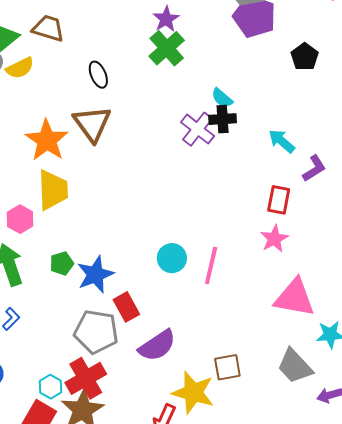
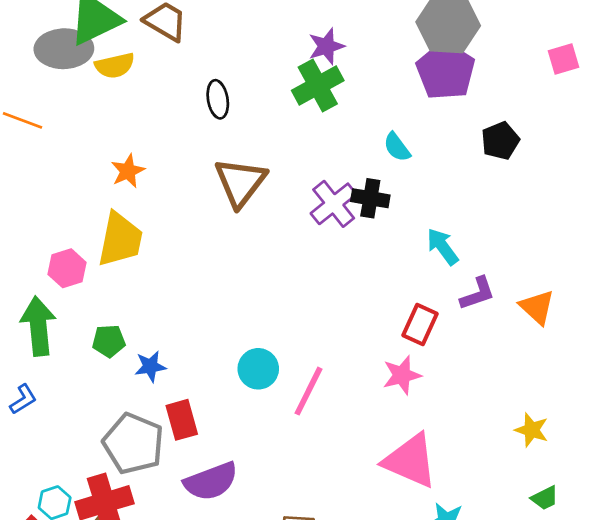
cyan semicircle: (222, 98) -> (397, 147), moved
brown triangle: (92, 124) -> (240, 182), moved
orange star: (47, 140) -> (128, 171), size x0.6
blue star: (95, 274) -> (150, 366), size x0.6

